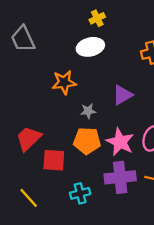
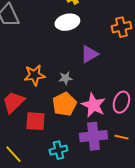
orange star: (64, 82) -> (34, 75), moved
purple triangle: (122, 95) -> (89, 54), moved
orange pentagon: (87, 141) -> (64, 104), turned -30

